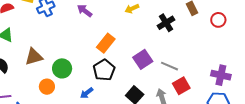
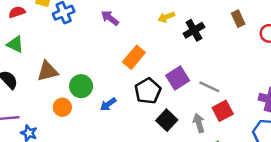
black cross: (166, 23) -> (194, 30), moved
black pentagon: (104, 70) -> (148, 91), moved
blue arrow: (87, 93) -> (108, 104), moved

